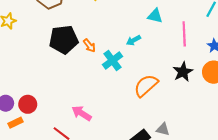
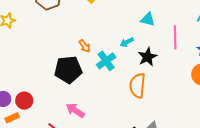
black pentagon: (64, 40) -> (68, 70), moved
black star: (183, 72) -> (147, 57), moved
orange semicircle: (146, 86) -> (137, 86), turned -45

